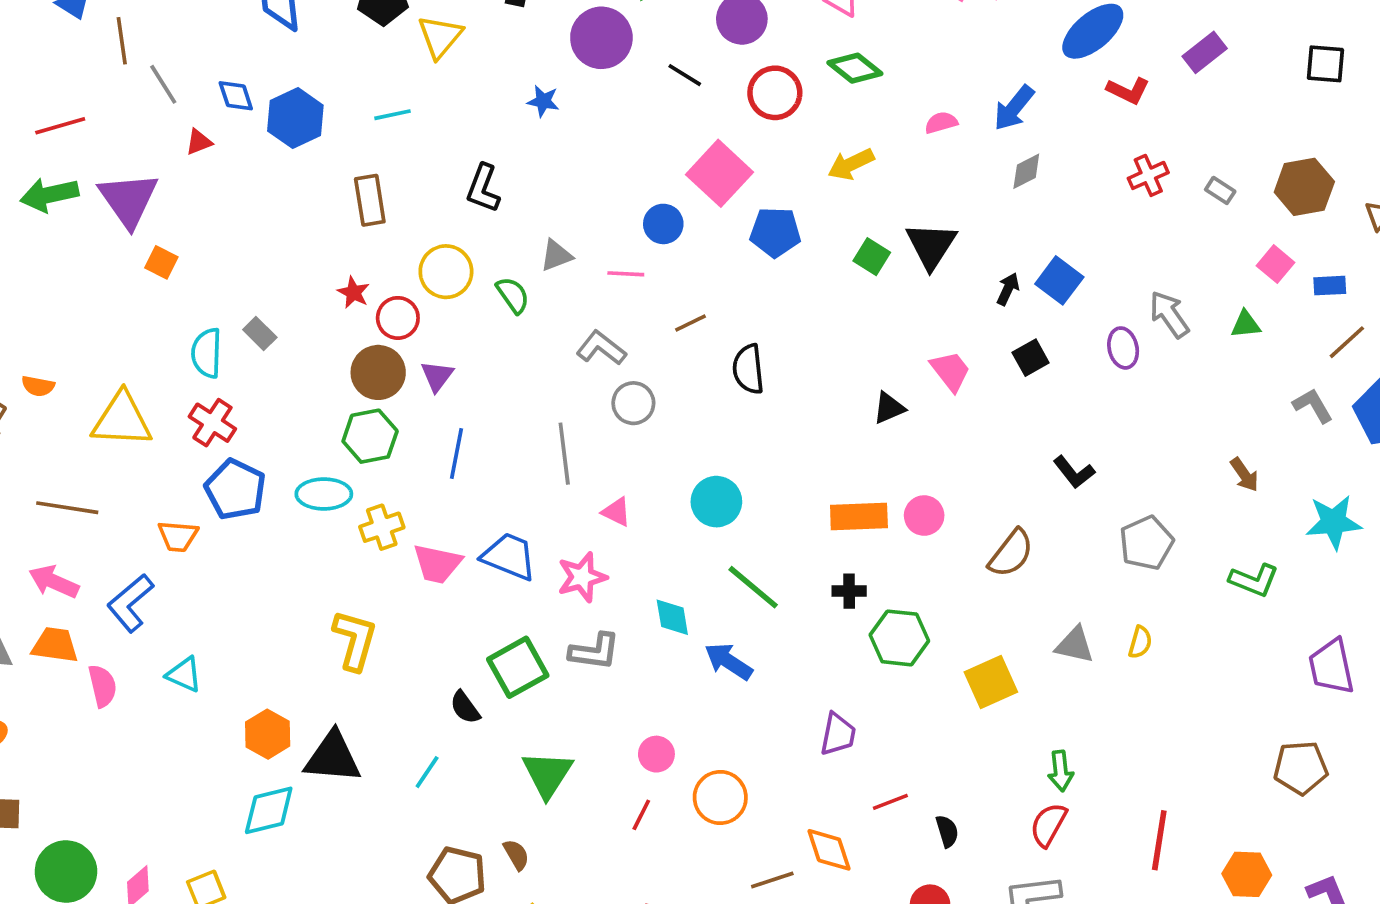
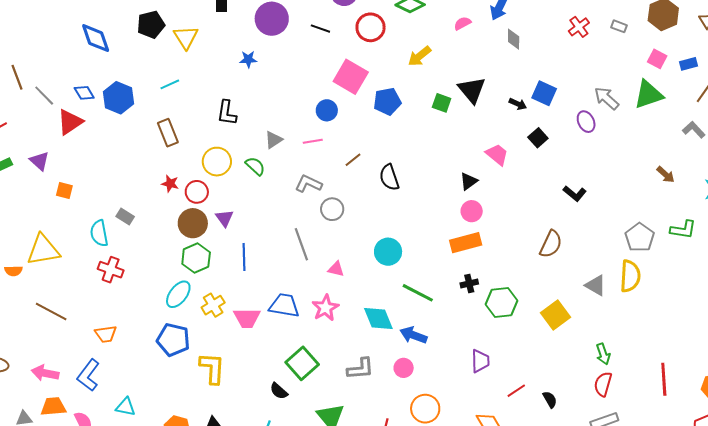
red triangle: (199, 142) -> (70, 122), size x1.8
gray diamond: (1026, 171) -> (514, 39), turned -50
purple triangle: (128, 200) -> (39, 161), size x0.6
black arrow: (1008, 289) -> (518, 104), turned 102
green triangle: (1246, 324) -> (648, 95), size x1.8
yellow triangle: (122, 420) -> (43, 250), moved
blue pentagon: (235, 489) -> (173, 340), moved
cyan ellipse: (324, 494) -> (178, 294), turned -40
brown line: (67, 508) -> (51, 312), moved, turned 32
pink circle: (924, 516) -> (472, 211), moved
gray pentagon: (1146, 543) -> (640, 237), moved
cyan diamond: (672, 617) -> (378, 318), size x1.4
yellow semicircle: (1140, 642) -> (630, 276), size x1.8
gray triangle: (1075, 645) -> (596, 285), turned 30
gray L-shape: (594, 652) -> (361, 369), moved
pink circle: (656, 754) -> (404, 368), moved

